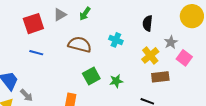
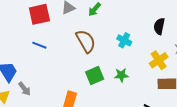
brown semicircle: (80, 44) -> (86, 41), turned 40
green star: (116, 81) -> (121, 75), moved

